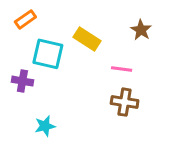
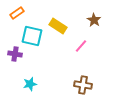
pink line: (122, 69) -> (81, 46), turned -56
brown cross: (125, 102) -> (83, 85), moved

